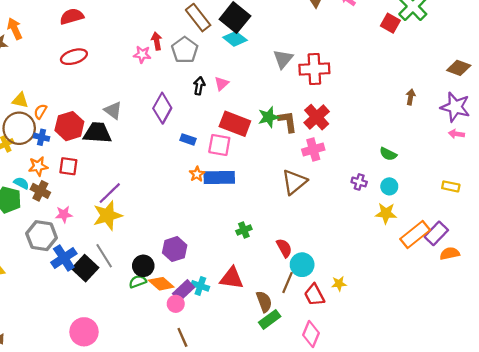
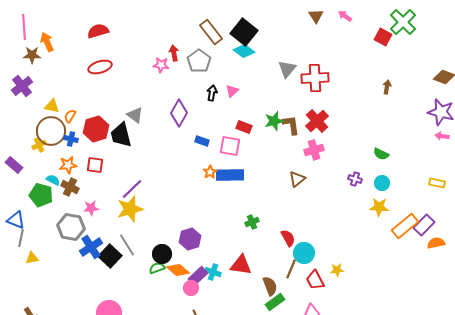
brown arrow: (411, 97) -> (387, 87), moved
red rectangle: (235, 124) -> (244, 127), size x0.6
black trapezoid: (97, 133) -> (121, 135), turned -108
brown triangle: (294, 182) -> (297, 179), size x0.7

